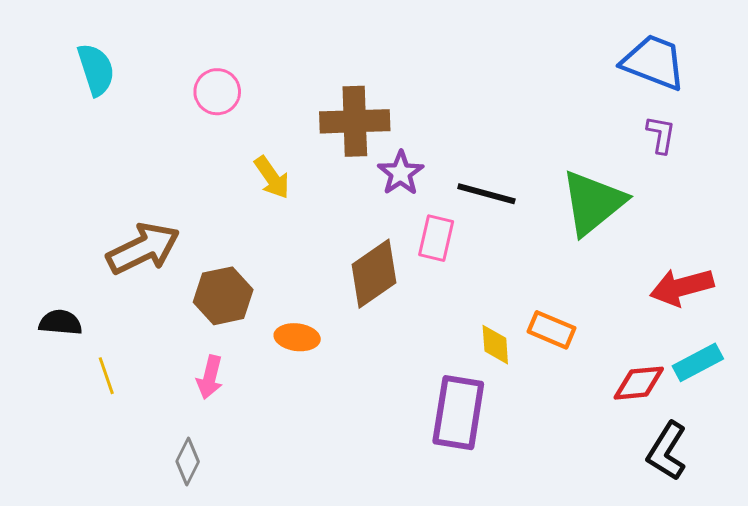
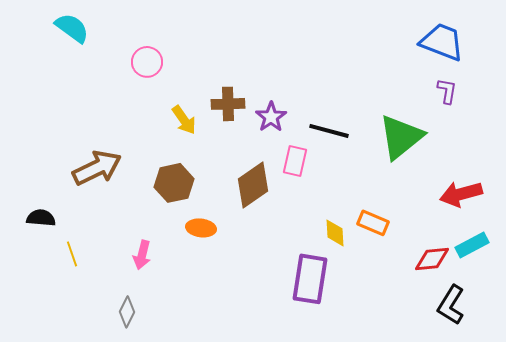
cyan semicircle: (96, 70) -> (72, 28), moved, turned -36
brown cross: (355, 121) -> (228, 104), moved, size x0.7
brown hexagon: (223, 296) -> (174, 183), moved

